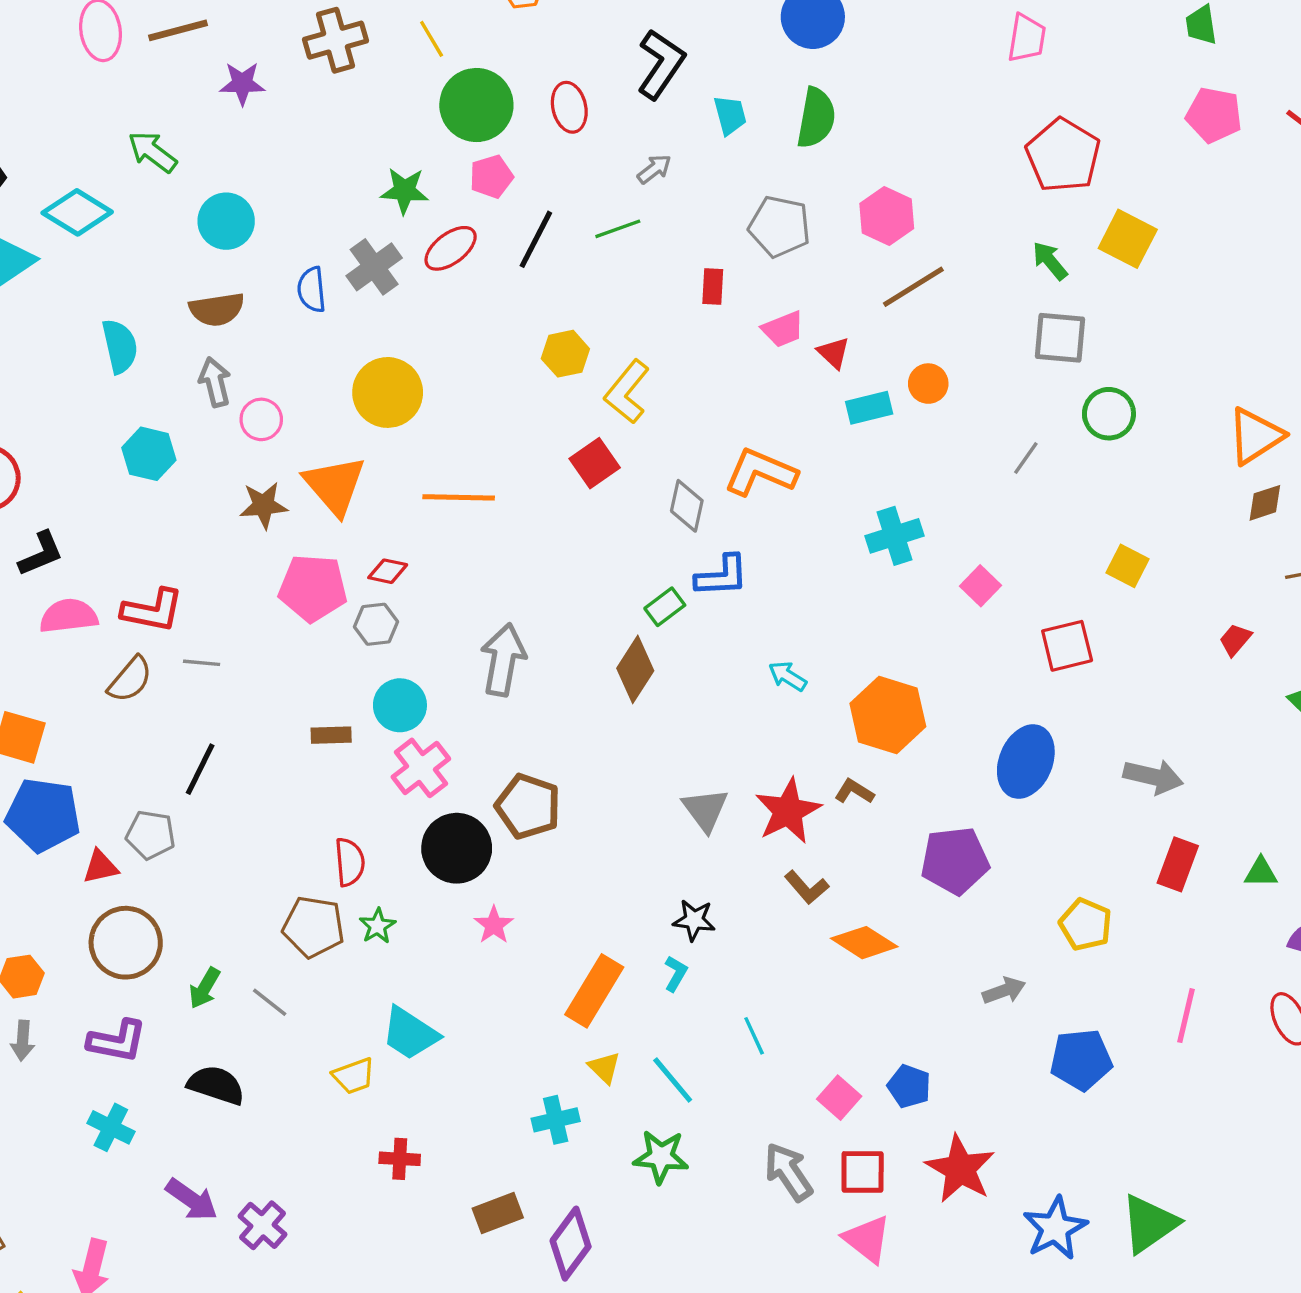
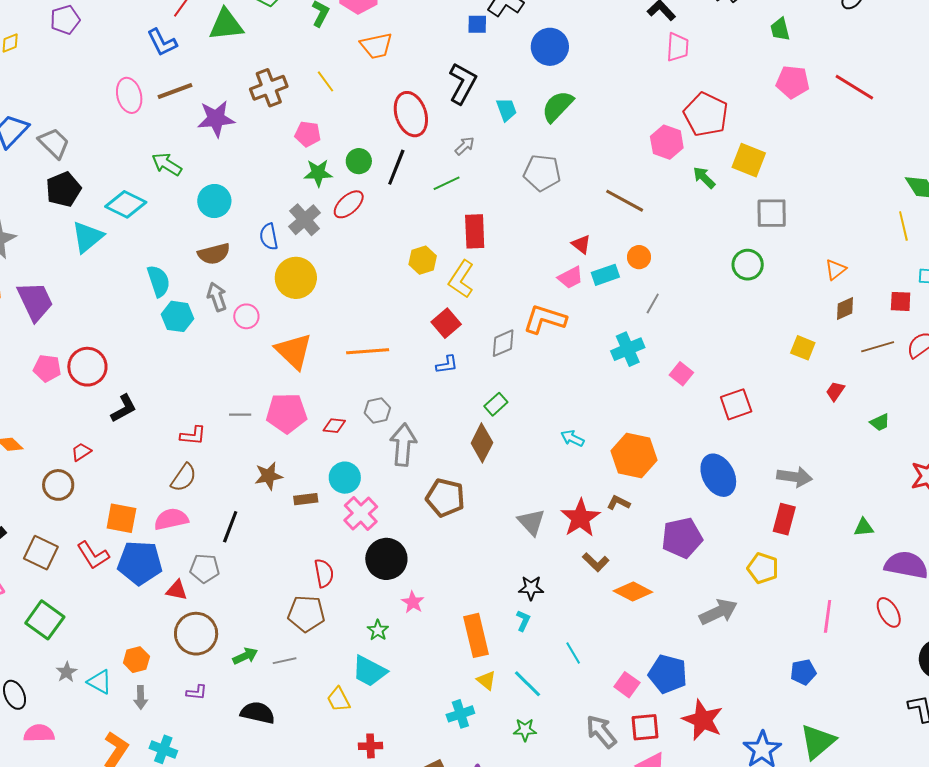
purple star: (242, 83) -> (216, 119), size x1.4
green circle: (476, 105) -> (359, 161), moved, size x0.6
red ellipse: (569, 107) -> (411, 114), size x1.5
green semicircle: (816, 118) -> (558, 106), turned -141
pink pentagon: (491, 177) -> (308, 134), moved, turned 30
pink hexagon: (887, 216) -> (667, 142), moved
black line: (536, 239) -> (396, 167), moved
red rectangle: (713, 287) -> (475, 231), moved, size x1.6
brown line: (913, 287) -> (625, 201), turned 66
pink trapezoid: (783, 329) -> (570, 277), moved
gray square: (1060, 338) -> (772, 213), moved
yellow circle: (388, 392) -> (296, 278), moved
orange triangle: (1255, 436) -> (836, 270), size x0.6
cyan hexagon: (149, 454) -> (178, 316), moved
gray line: (1026, 458) -> (653, 304), moved
brown star: (264, 505) -> (268, 476), moved
gray diamond: (687, 506) -> (503, 343), turned 60
yellow square: (1128, 566) -> (803, 348), moved
red diamond: (388, 571) -> (334, 426), moved
blue L-shape: (722, 576) -> (447, 365), moved, size x0.7
red L-shape: (153, 610) -> (193, 436), size x0.7
pink semicircle: (69, 616) -> (171, 519), moved
gray hexagon: (376, 624) -> (377, 410), moved
gray line: (202, 663) -> (240, 415), moved
blue ellipse: (1026, 761) -> (718, 475), turned -45
brown pentagon: (528, 806) -> (445, 498), moved
red rectangle: (1178, 864) -> (784, 519), moved
red triangle: (100, 867) -> (177, 590), turned 30
green star: (378, 926) -> (378, 630), moved
green arrow: (205, 988) -> (245, 656), turned -140
orange rectangle: (594, 991) -> (476, 635), turned -39
gray arrow: (1004, 991) -> (718, 612), size x1.5
gray line: (270, 1002) -> (285, 661), turned -45
purple L-shape: (117, 1041) -> (197, 692), size x0.6
blue pentagon: (1081, 1060) -> (803, 672), moved, size x0.7
yellow trapezoid: (354, 1076) -> (339, 699), turned 88
blue pentagon: (909, 1086) -> (668, 674), size x1.5
cyan cross: (111, 1127) -> (163, 749), moved
green star: (661, 1157) -> (525, 730), size x0.7

